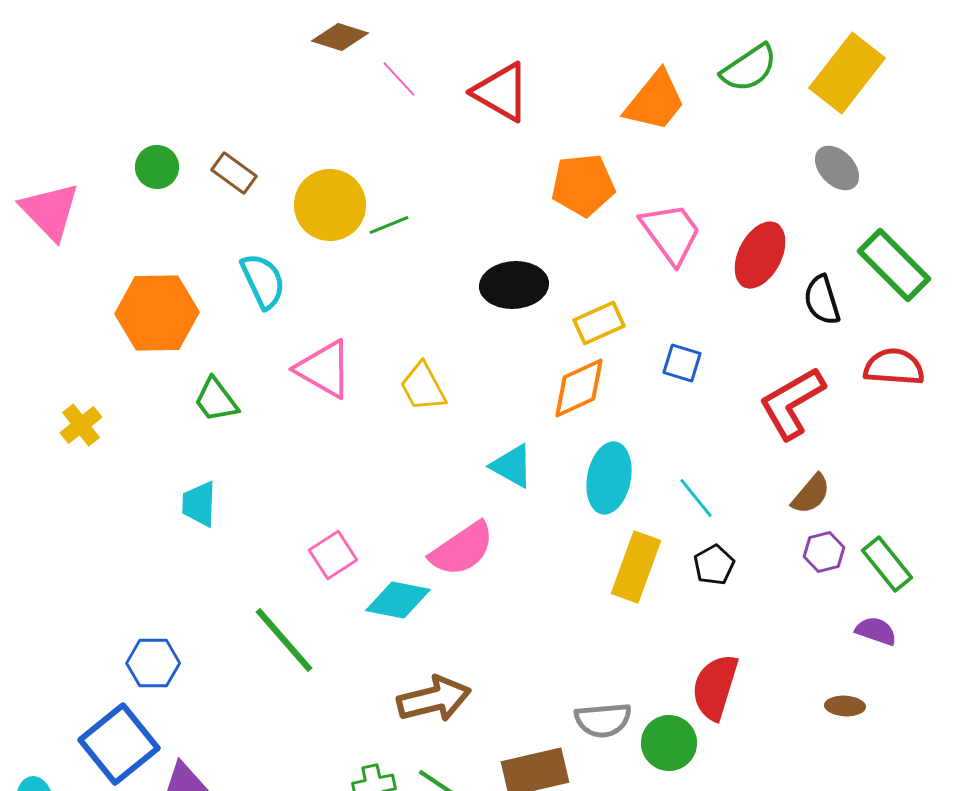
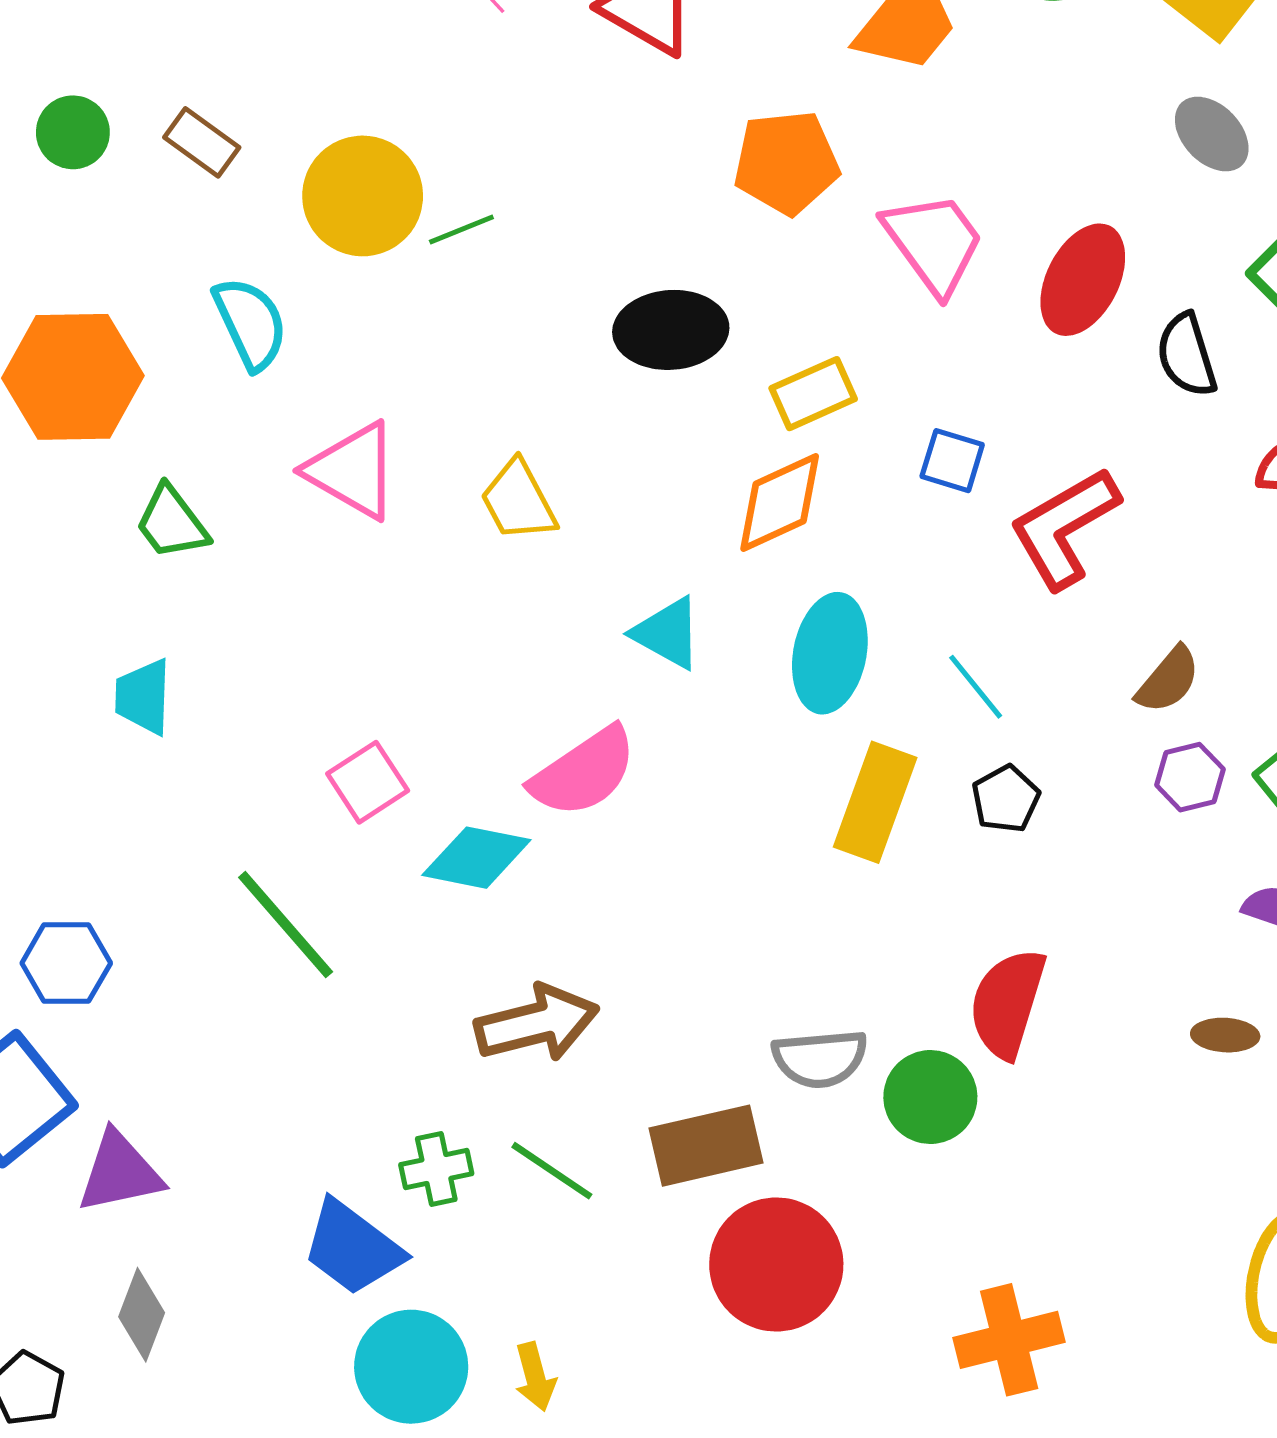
red L-shape: (792, 403) -> (1064, 528), moved

